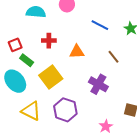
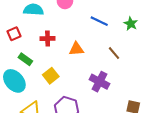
red square: (15, 45) -> (14, 34), moved
yellow square: (51, 77) -> (51, 76), size x0.7

